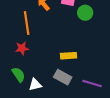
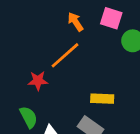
orange line: (27, 23) -> (65, 55), moved, turned 50

